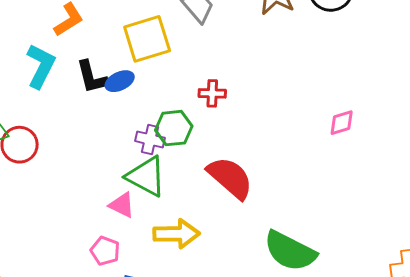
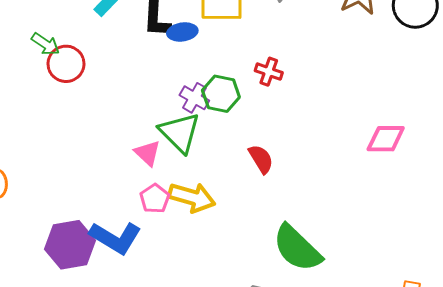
pink diamond: (342, 123) -> (386, 139), size x1.4
red semicircle: (230, 178) -> (261, 159), size x0.6
pink pentagon: (105, 251) -> (155, 199), moved

